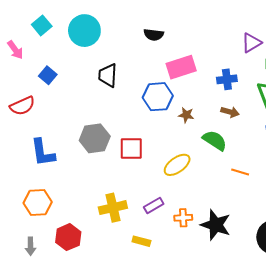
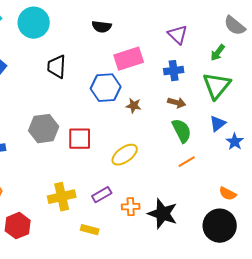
purple triangle: (251, 43) -> (178, 35), moved, turned -45
green semicircle: (215, 140) -> (182, 131), moved, turned 30
orange line: (240, 172) -> (187, 162), turned -48

